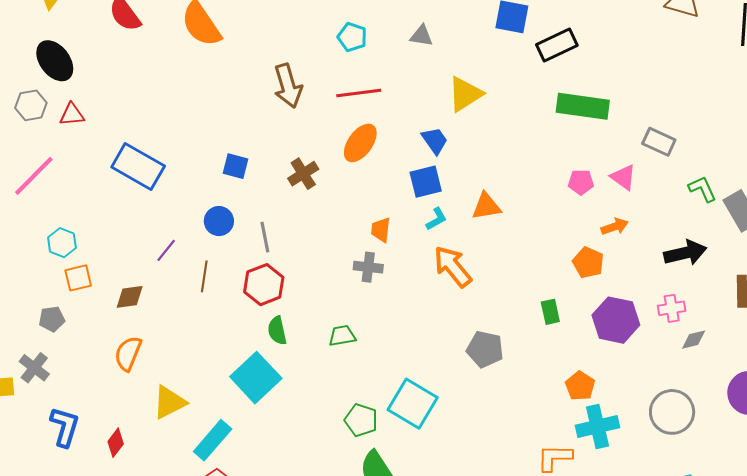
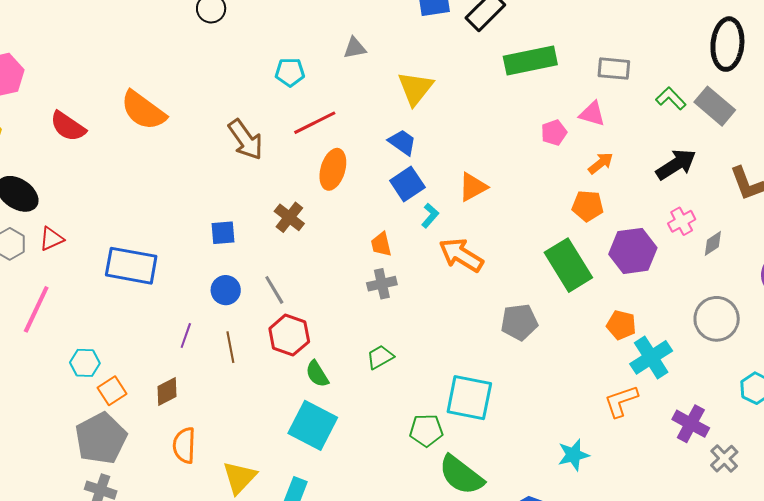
green rectangle: (550, 312) -> (568, 265), size x2.0
gray pentagon: (52, 319) -> (101, 438), size x2.0

